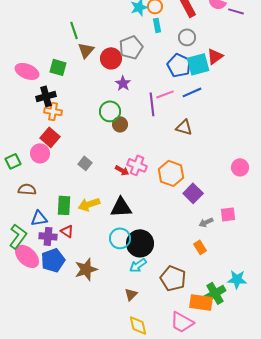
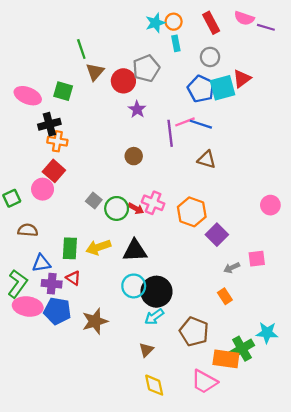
blue line: (192, 92) -> (201, 124), moved, turned 42
green circle: (110, 111) -> (117, 208), moved
pink ellipse: (27, 256) -> (28, 306), turned -35
blue pentagon: (53, 260) -> (57, 311), turned 30

